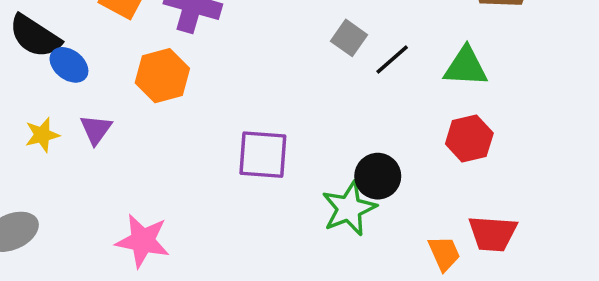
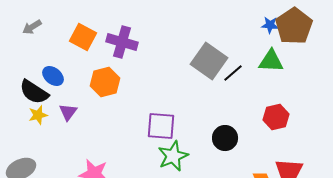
black semicircle: (35, 36) -> (34, 92), moved
gray square: (349, 38) -> (209, 61), size x1.8
green triangle: (466, 67) -> (271, 61), moved
green star: (349, 208) -> (173, 156), moved

